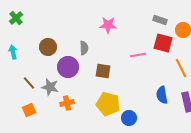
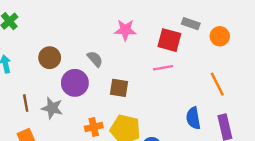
red square: (163, 43) -> (169, 40), moved
gray semicircle: (84, 48) -> (95, 59), turned -40
brown line: (29, 83) -> (26, 103), turned 32
orange cross: (67, 103) -> (94, 127), moved

